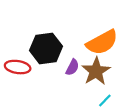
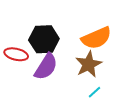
purple semicircle: (72, 67) -> (46, 67), moved, size x1.8

